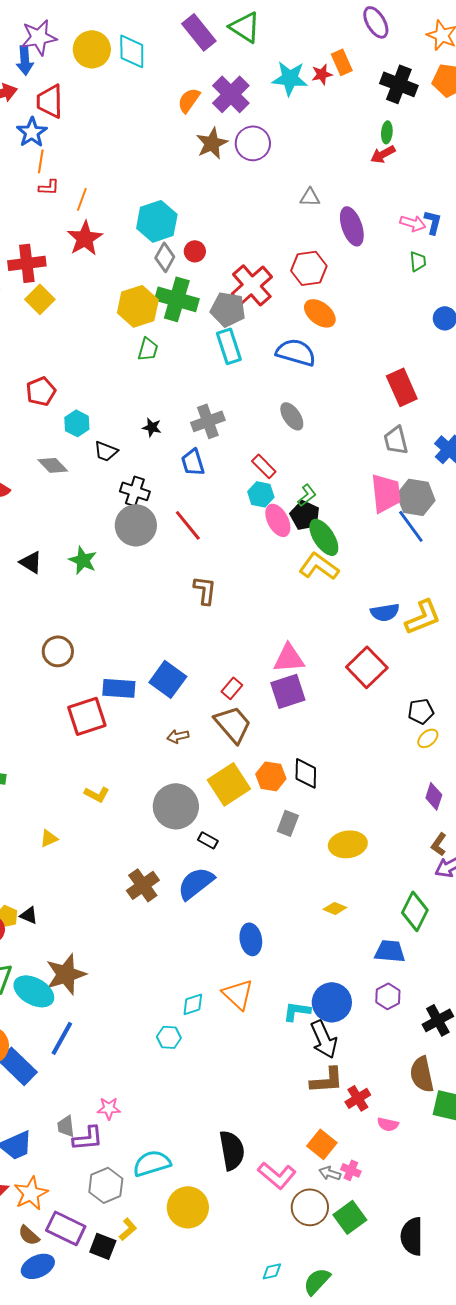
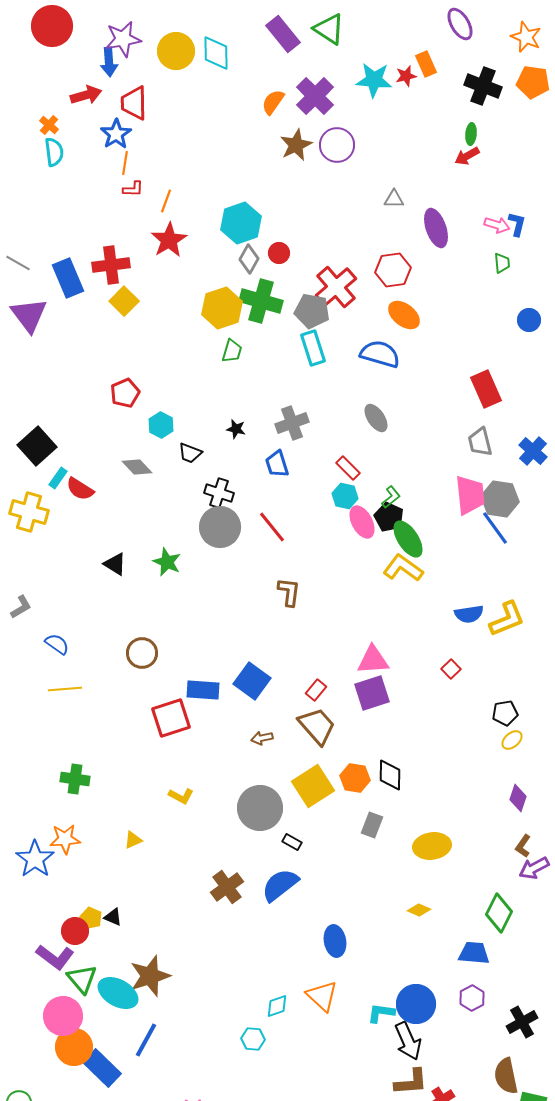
red square: (367, 667) -> (451, 669), size x0.5

